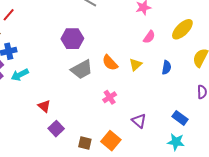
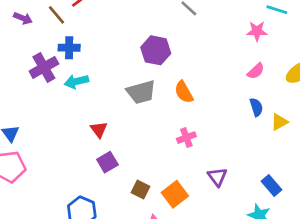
orange semicircle: (110, 63) -> (184, 92), moved
yellow triangle: (136, 65) -> (279, 122), moved
blue semicircle: (167, 67) -> (256, 107), moved, turned -40
gray trapezoid: (82, 69) -> (141, 92), moved

